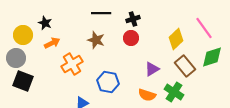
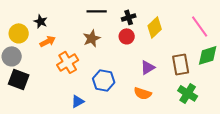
yellow diamond: (176, 39) -> (155, 27), moved
brown star: (96, 40) -> (92, 38), turned 30
brown rectangle: (185, 66) -> (181, 64), turned 30
green cross: (174, 92) -> (188, 93), moved

